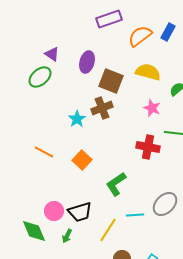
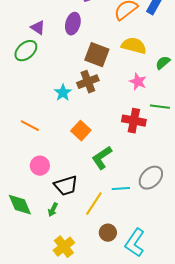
purple ellipse: (87, 62) -> (73, 24), moved
orange square: (82, 160) -> (81, 131), moved
pink circle: (54, 211) -> (40, 166), moved

